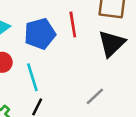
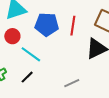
cyan line: (32, 77) -> (31, 54), turned -55

